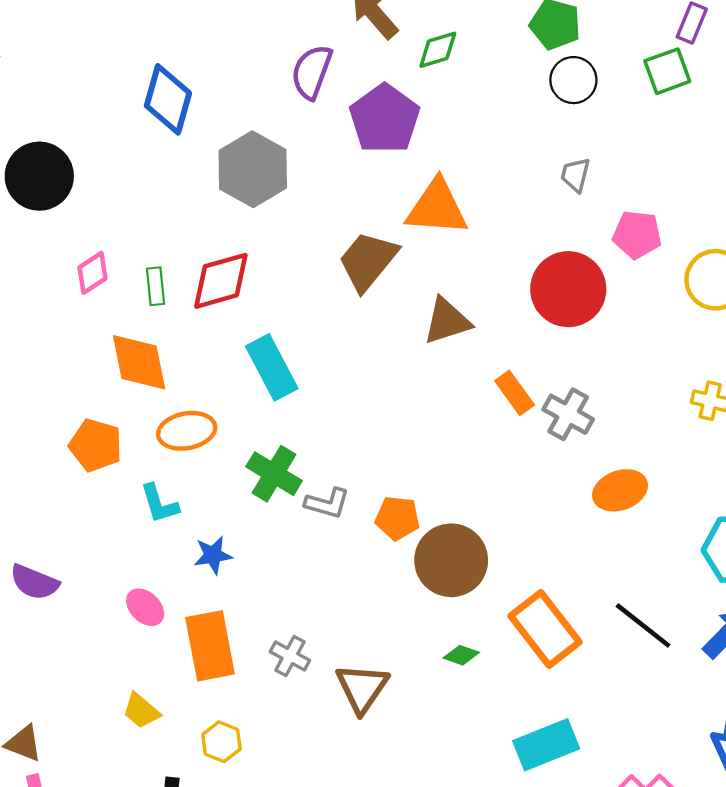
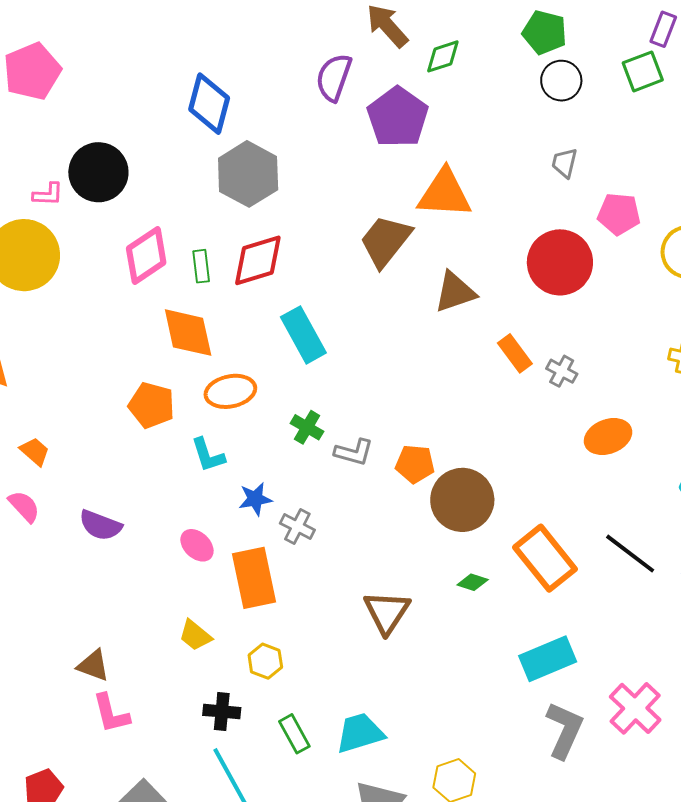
gray hexagon: (253, 169) -> (248, 174), moved
pink diamond: (93, 273) -> (146, 256), size x1.5
gray cross: (568, 414) -> (562, 371), size x0.7
green cross: (274, 474) -> (307, 427), size x0.7
gray cross: (290, 656) -> (297, 527), moved

